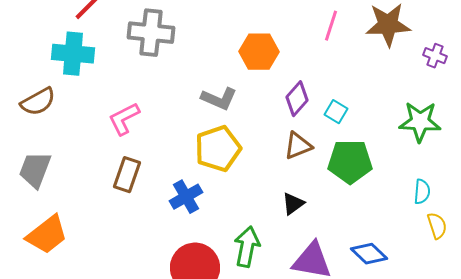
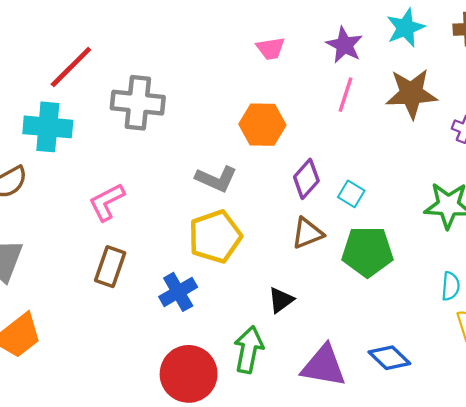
black triangle: (293, 204) -> (281, 300), moved

